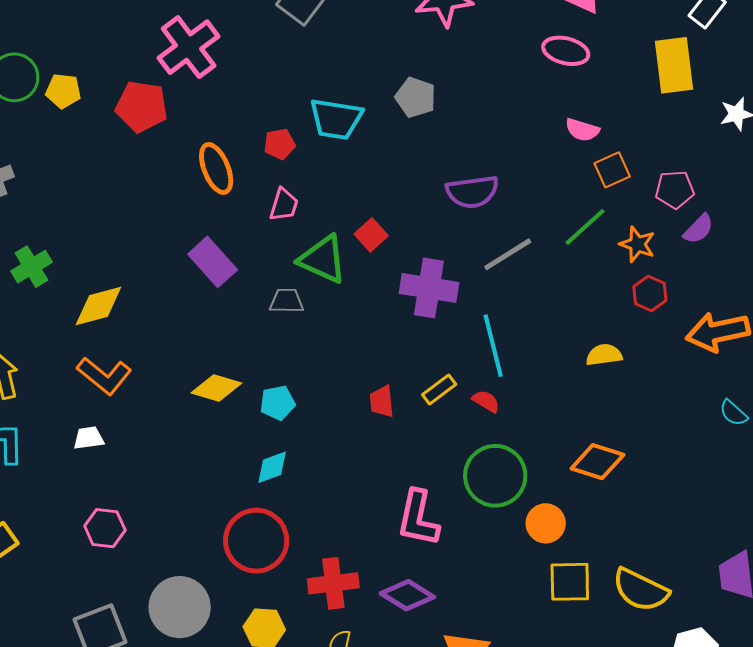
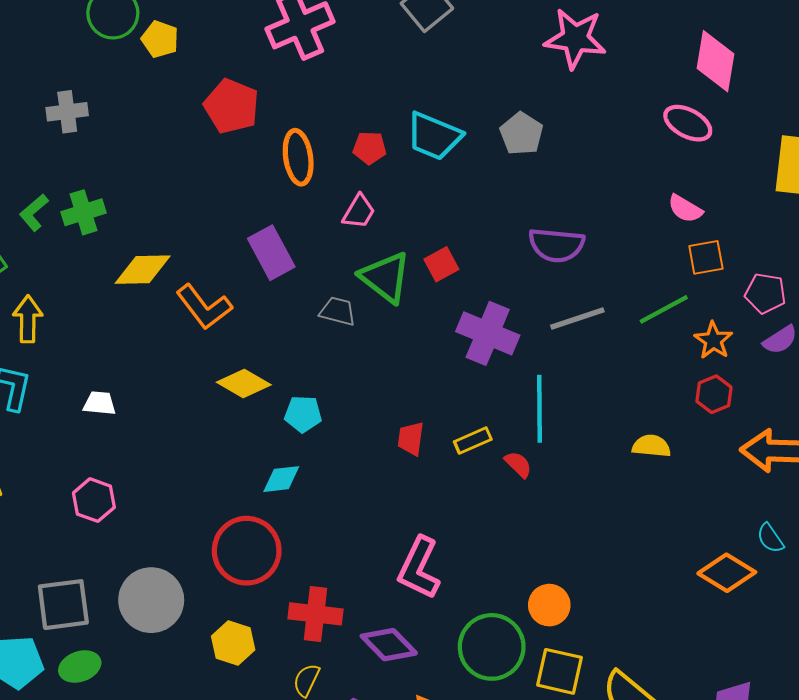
red pentagon: (142, 107) -> (232, 106), moved
orange L-shape: (104, 376) -> (204, 307), moved
orange diamond: (597, 462) -> (727, 573), moved
green circle: (495, 476) -> (492, 647), moved

